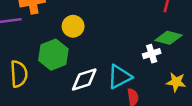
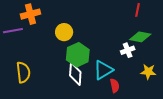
green hexagon: (53, 55) -> (78, 55), moved
white diamond: (84, 79) -> (75, 74), turned -65

